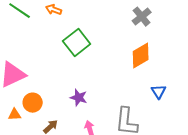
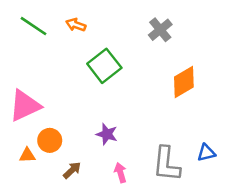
gray cross: (142, 17) -> (160, 30), moved
blue triangle: (159, 92) -> (206, 153), moved, turned 49

